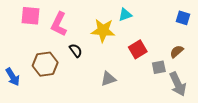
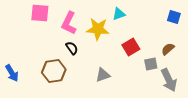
pink square: (30, 16) -> (40, 13), moved
pink L-shape: (59, 24) -> (69, 23), moved
brown hexagon: (45, 64) -> (54, 71), moved

